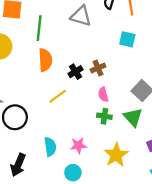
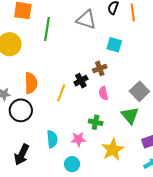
cyan square: (127, 39) -> (114, 45), moved
orange semicircle: (45, 60) -> (31, 83), moved
black cross: (76, 72) -> (81, 81), moved
yellow line: (58, 96) -> (61, 93), turned -36
green cross: (104, 116) -> (96, 122), moved

